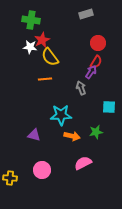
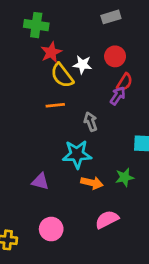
red circle: (98, 43) -> (115, 56), moved
white star: (30, 47) -> (82, 65), moved
gray arrow: (81, 88) -> (91, 122), moved

